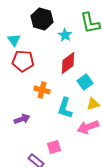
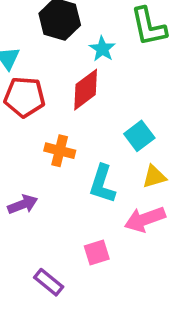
red diamond: (68, 63) -> (86, 90), moved
pink square: (54, 147) -> (97, 253), moved

